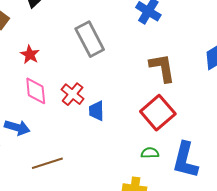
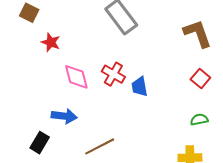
red star: (30, 55) -> (51, 42), moved
red square: (158, 113) -> (200, 78), size x0.6

